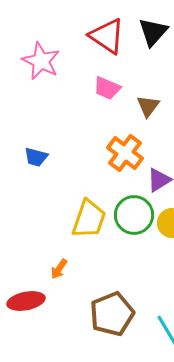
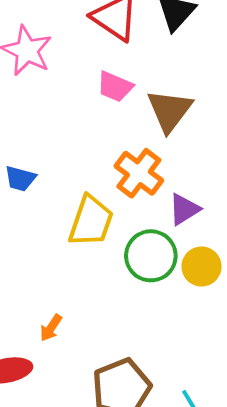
brown triangle: (148, 106) -> (170, 111), size x1.5
yellow trapezoid: (89, 219) -> (91, 221), moved

